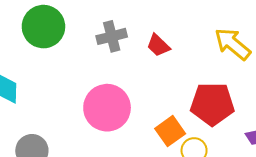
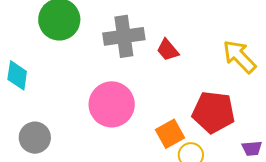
gray cross: (112, 36) -> (124, 36), size x1.4

